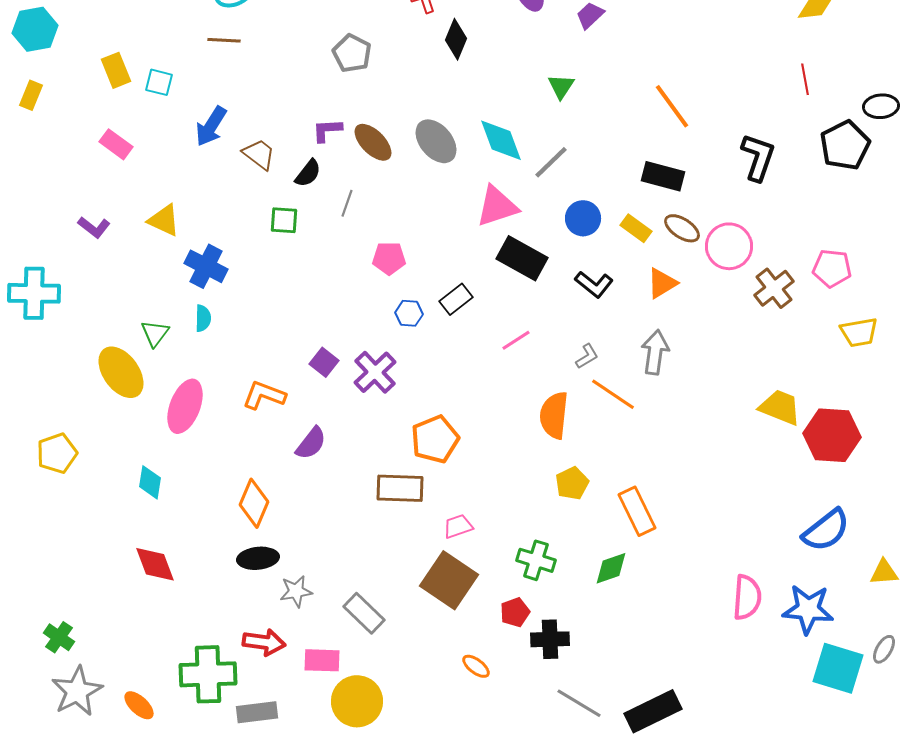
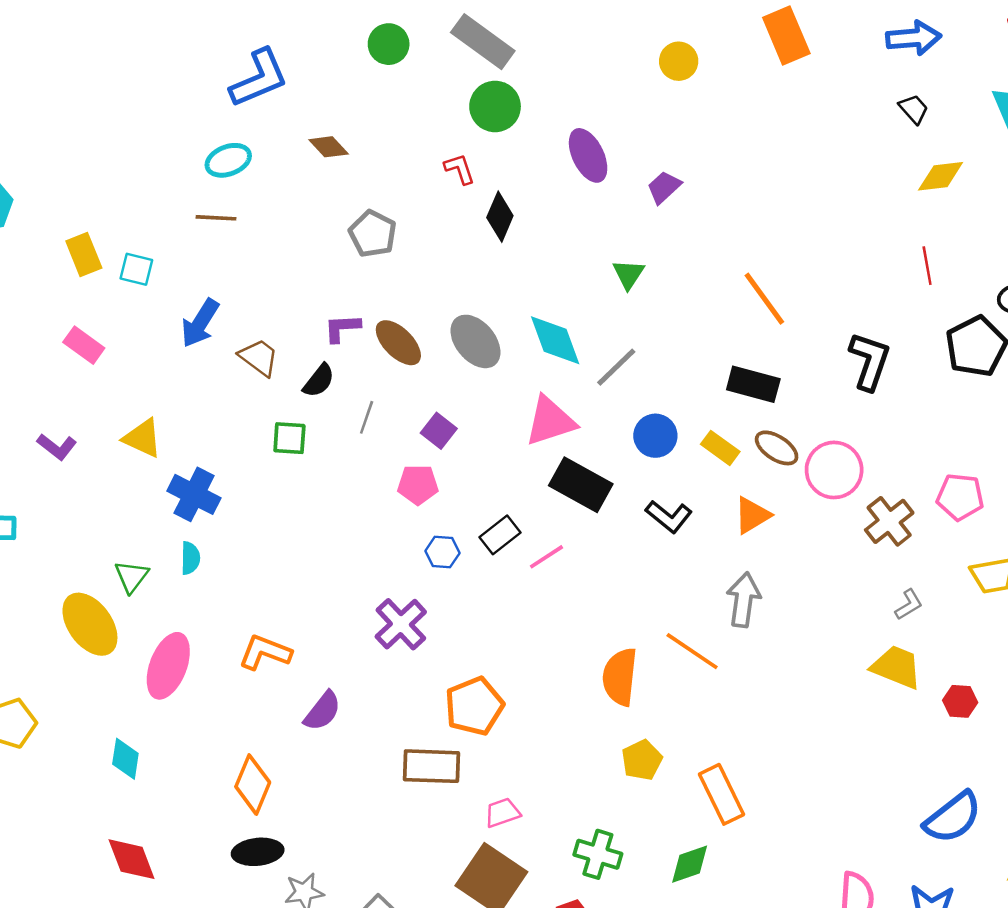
pink line: (516, 340) -> (546, 557), moved
gray L-shape: (587, 356) -> (909, 605), moved
purple square: (324, 362) -> (439, 431), moved
red hexagon: (832, 435) -> (960, 701), size x0.5

